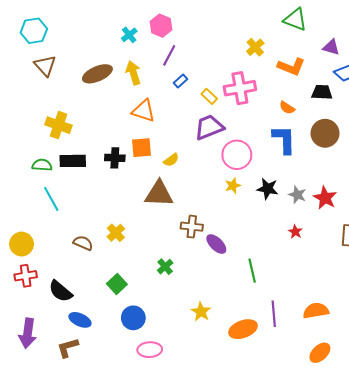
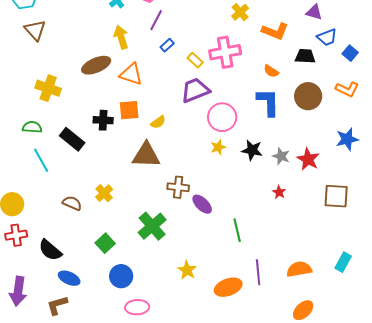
brown ellipse: (97, 74) -> (96, 65), moved
black rectangle: (73, 161) -> (72, 139), moved, turned 40
green cross: (165, 267) -> (152, 226), size x1.8

